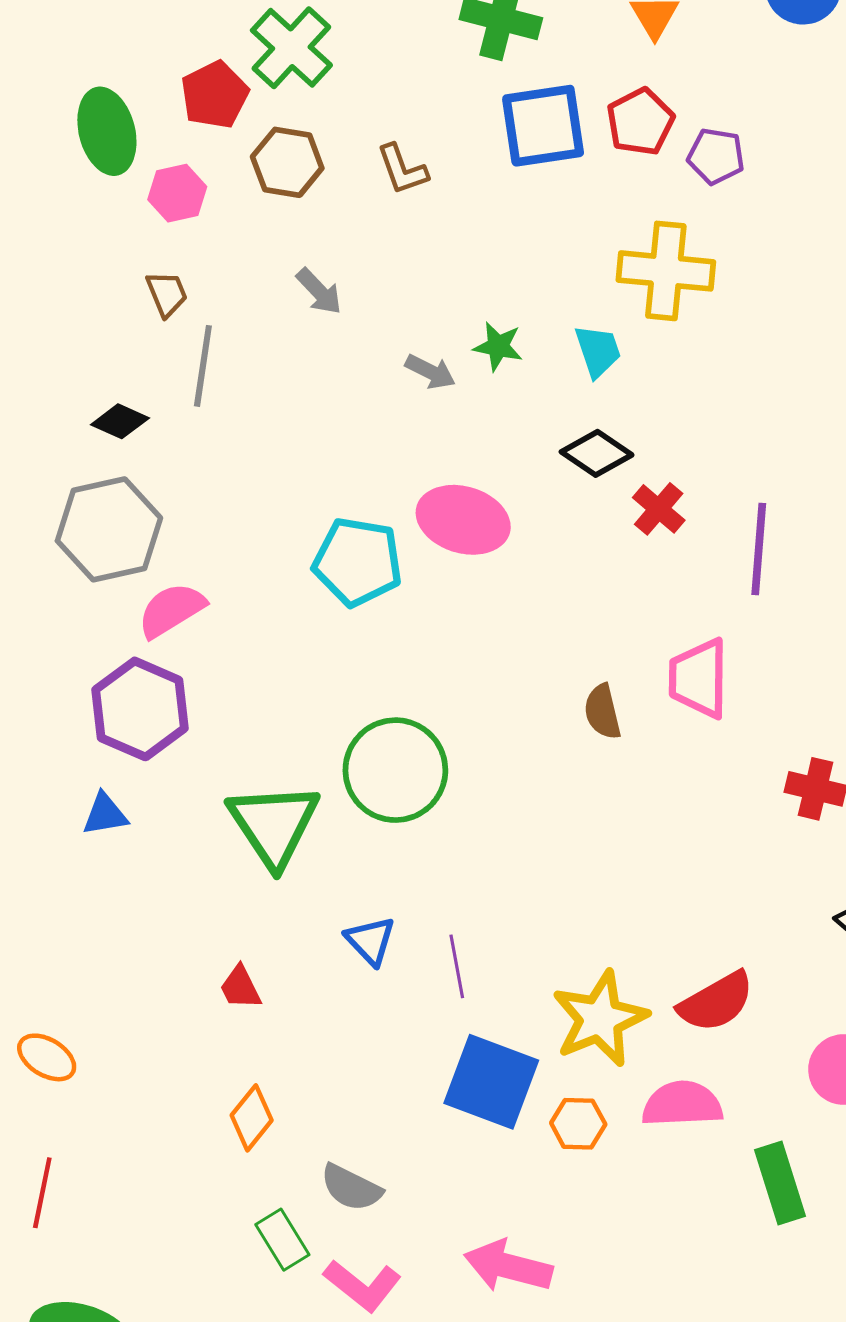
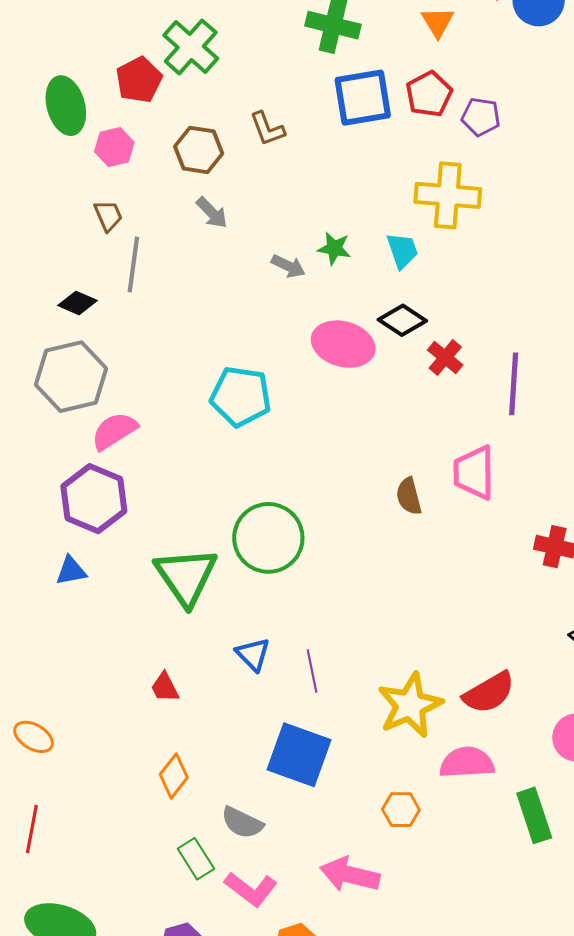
brown hexagon: (287, 162) -> (199, 150), moved
pink ellipse: (463, 520) -> (343, 344), moved
blue square: (491, 1082) -> (299, 755), moved
orange hexagon: (578, 1124) -> (401, 810), moved

